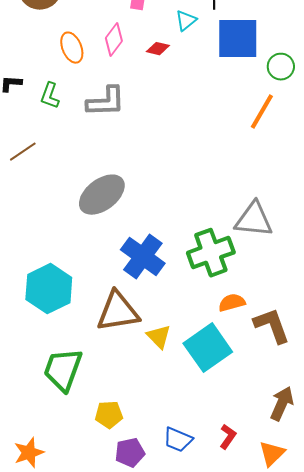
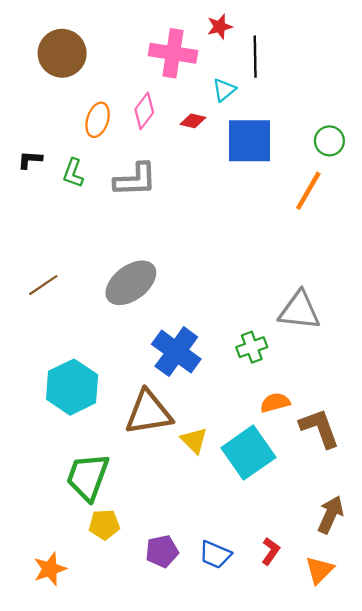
blue square: (238, 39) -> (250, 141), moved
orange ellipse: (72, 48) -> (98, 120), turned 40
brown line: (23, 152) -> (43, 285), moved
green cross: (211, 253) -> (252, 347), size x0.6
yellow pentagon: (109, 415) -> (104, 525), moved
purple pentagon: (130, 453) -> (162, 551), moved

